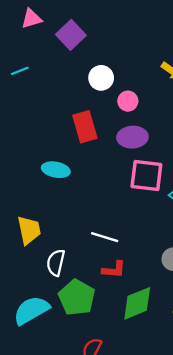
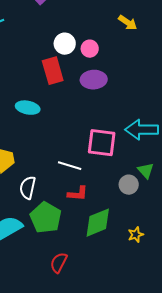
white circle: (101, 78) -> (65, 44), moved
pink square: (146, 175) -> (102, 143), moved

